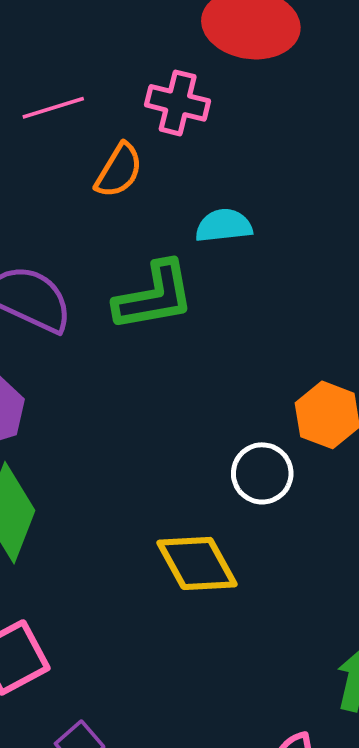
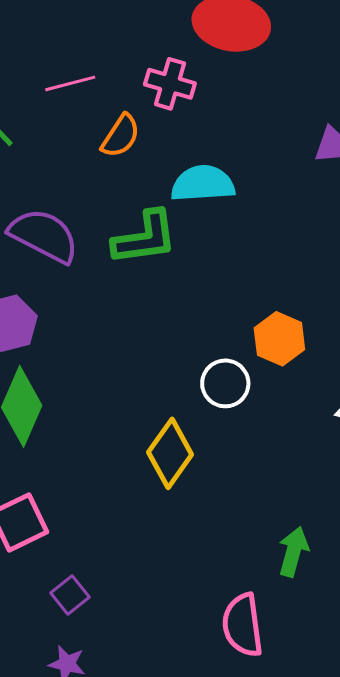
cyan semicircle: (224, 226) -> (203, 184), size x1.4
yellow diamond: (197, 563) -> (170, 453), turned 62

